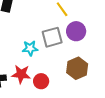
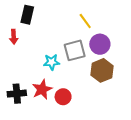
brown hexagon: (77, 68) -> (102, 70), moved
red star: (21, 74) -> (42, 89), turned -30

